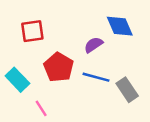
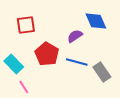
pink line: (41, 108) -> (24, 87), moved

